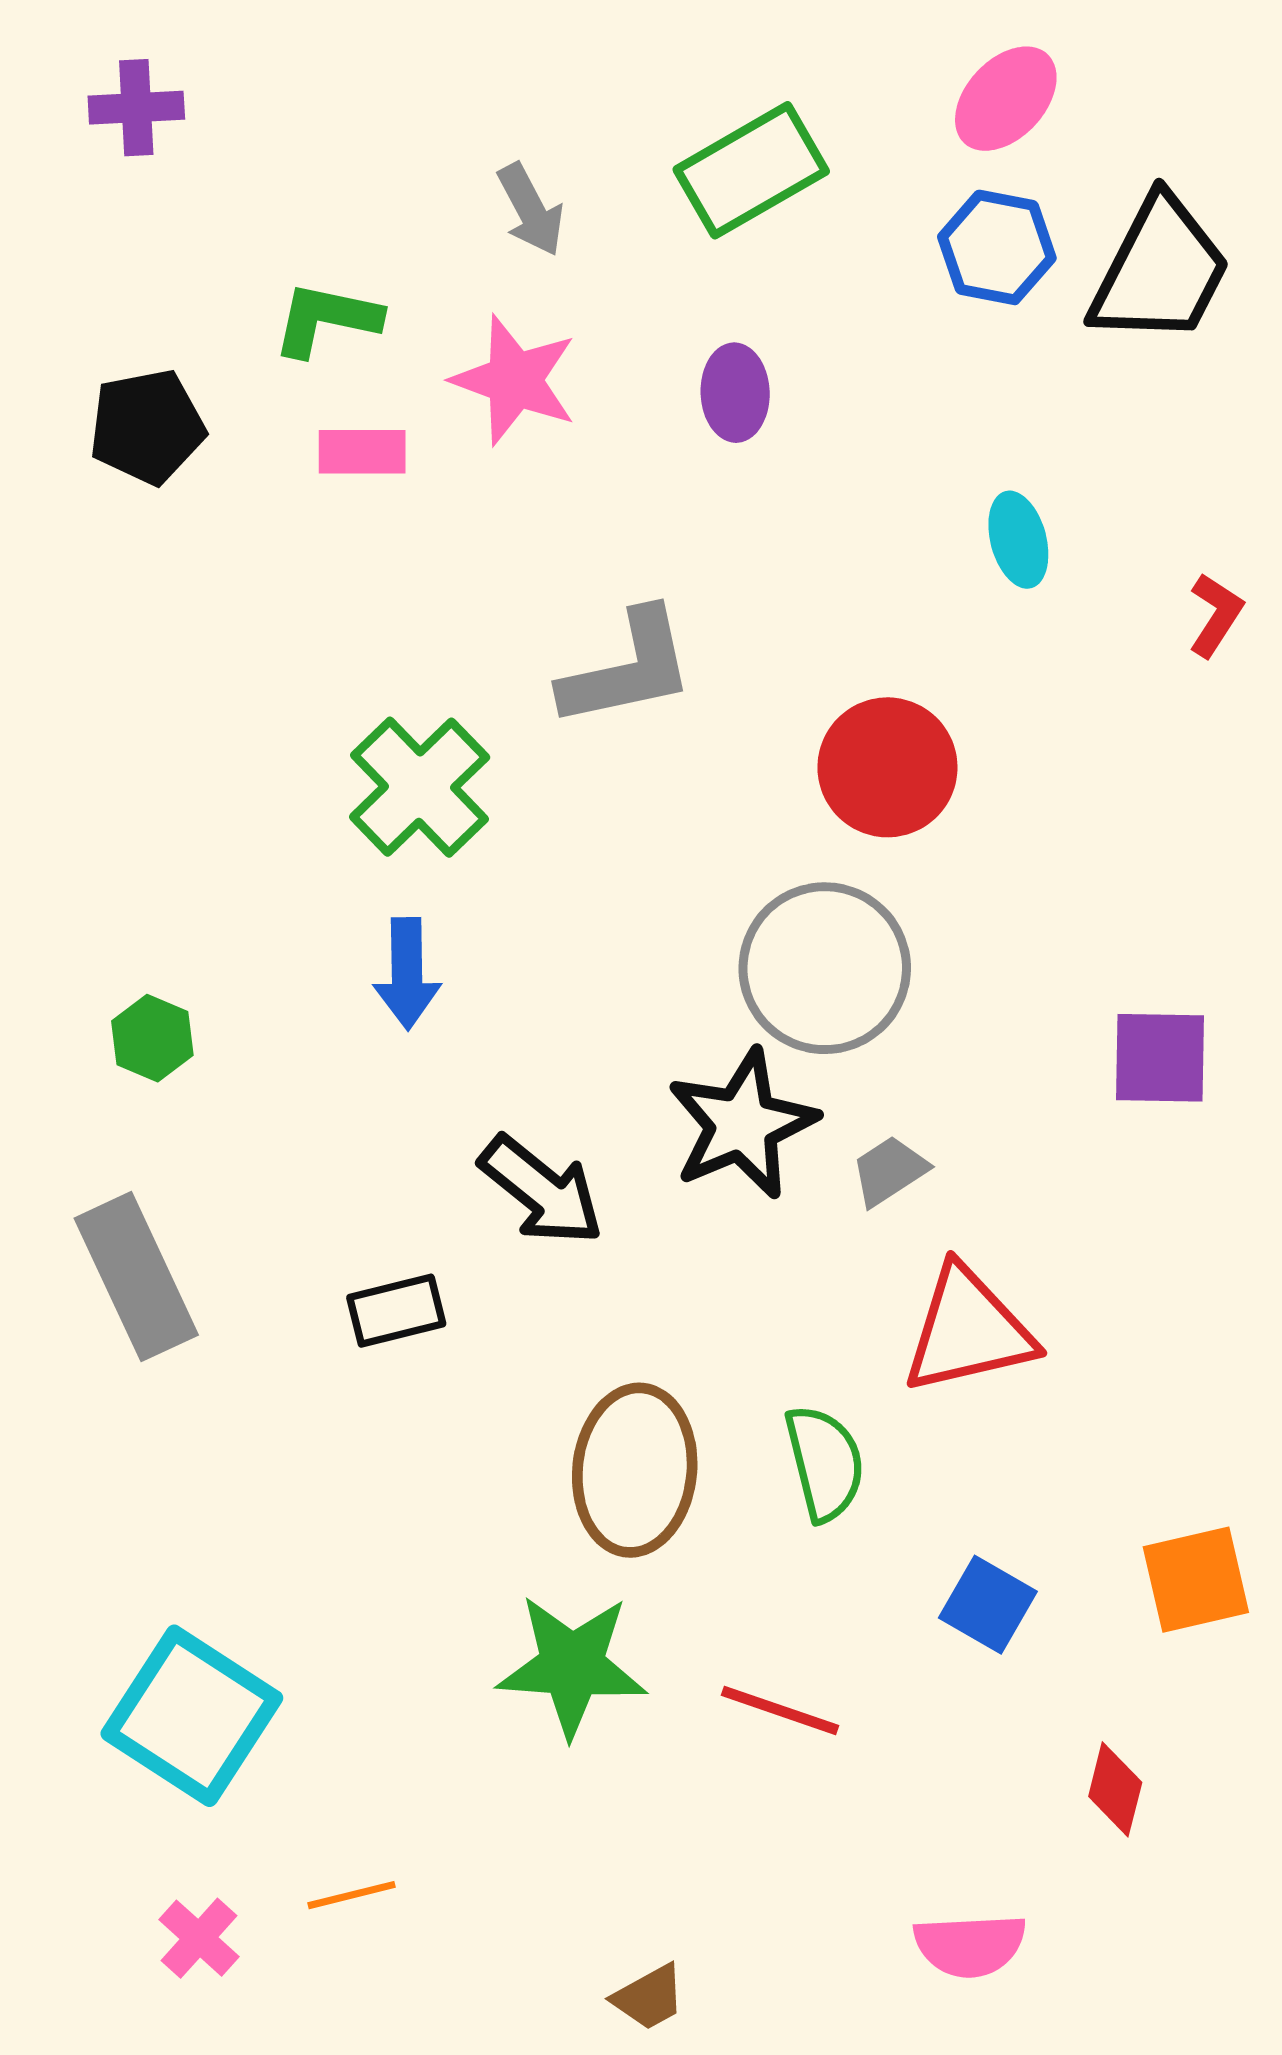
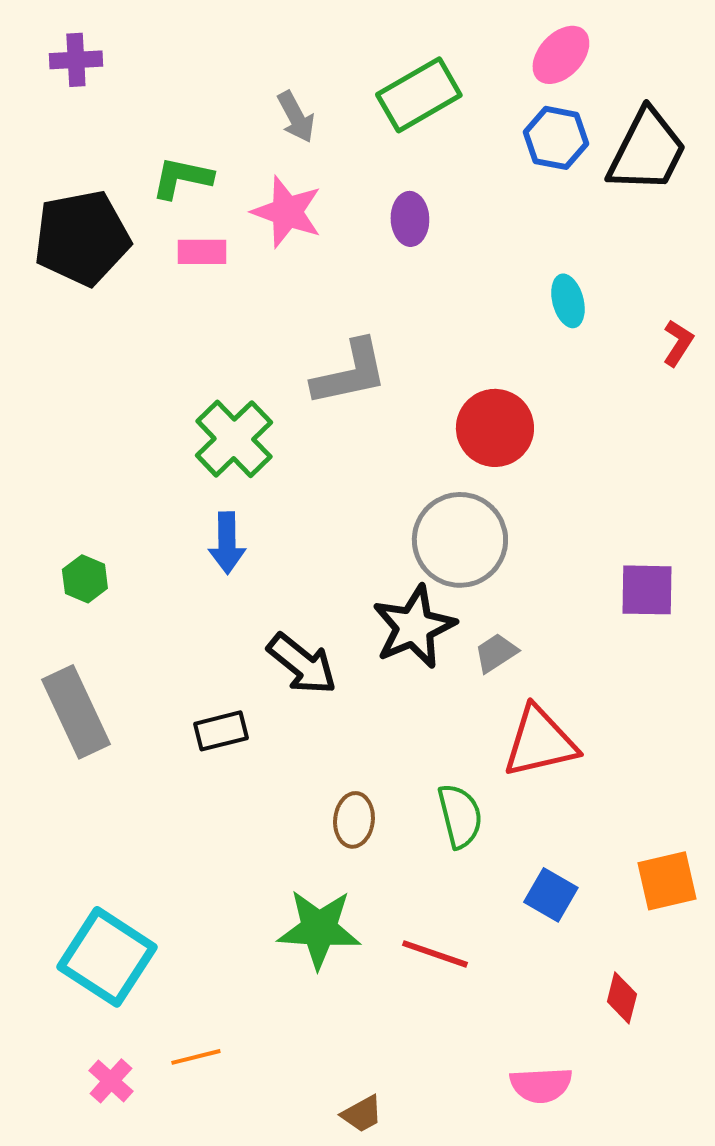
black pentagon: (147, 427) -> (82, 238), size x1.5
brown ellipse: (635, 1470) -> (354, 820), size x0.6

